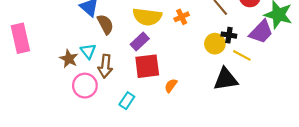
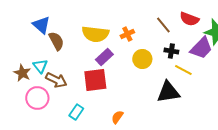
purple rectangle: (140, 42) -> (104, 57), moved
yellow circle: (215, 44) -> (142, 59), moved
brown arrow: (105, 66) -> (56, 80), turned -70
orange semicircle: (171, 86) -> (117, 117), moved

